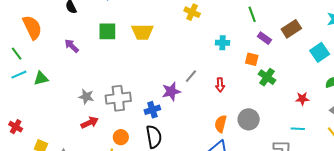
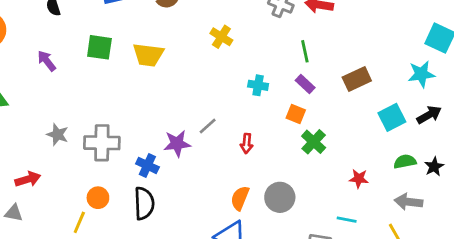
purple rectangle: (264, 38) -> (305, 84), moved
blue cross: (152, 110) -> (147, 165), turned 35
red arrow: (90, 123) -> (28, 179), moved

